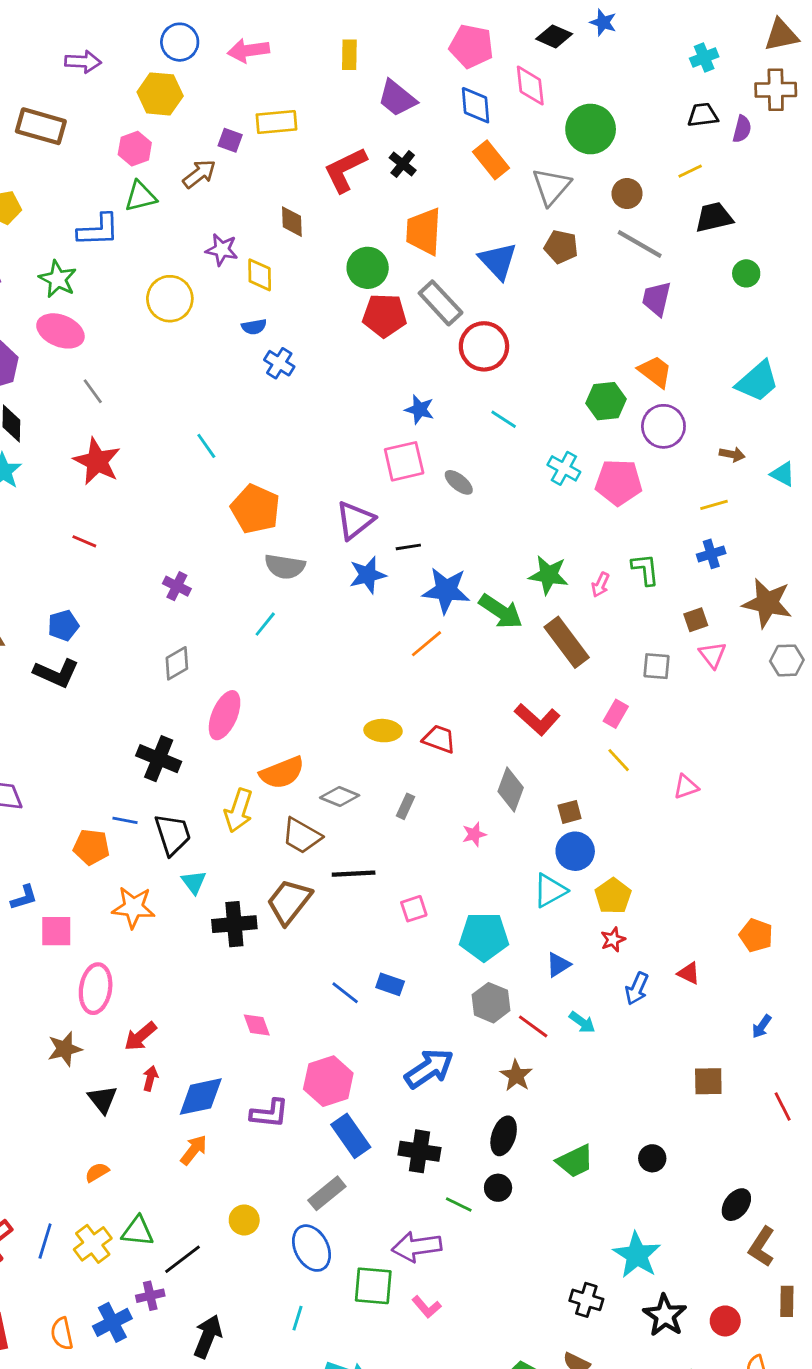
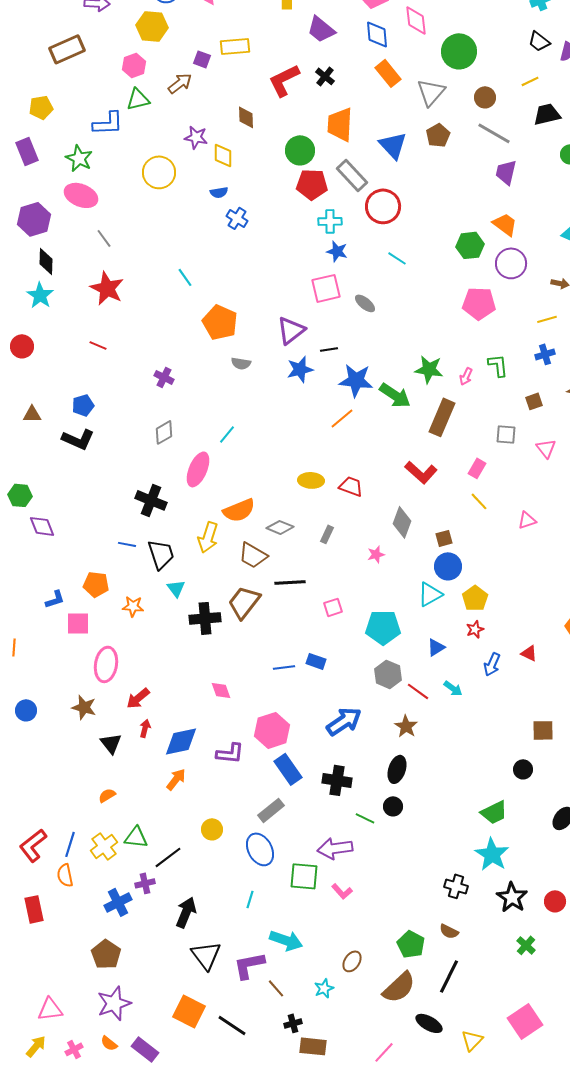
black trapezoid: (703, 115) -> (539, 41), turned -135
brown rectangle: (41, 126) -> (67, 49), turned -40
brown pentagon: (561, 247) -> (438, 135), turned 30
cyan cross: (564, 468) -> (330, 221), moved, turned -30
gray semicircle: (285, 567) -> (241, 363), size x0.7
cyan line: (265, 624) -> (227, 434), moved
brown rectangle: (567, 642) -> (442, 417), turned 60
pink triangle: (713, 655) -> (546, 448), moved
orange pentagon: (91, 847) -> (96, 584), moved
orange star: (133, 907) -> (133, 606), size x0.7
blue line: (345, 993) -> (284, 667), turned -45
brown star: (65, 1049) -> (84, 707), turned 30
black circle: (652, 1158) -> (523, 769), moved
green trapezoid: (575, 1161) -> (494, 812), moved
orange semicircle: (62, 1334) -> (65, 875), moved

